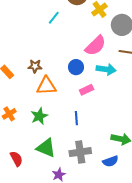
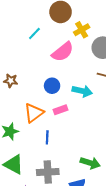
pink semicircle: (95, 46) -> (63, 52), moved
orange triangle: (46, 86) -> (34, 113), moved, turned -40

